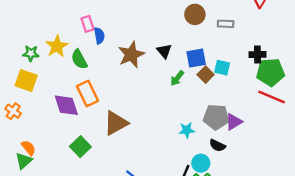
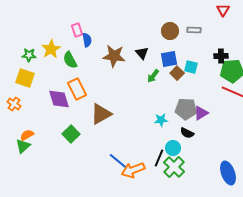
brown circle: (195, 14) -> (170, 31), moved
brown star: (131, 55) -> (114, 56), turned 30
orange semicircle: (28, 148) -> (27, 135), turned -80

